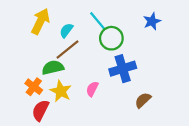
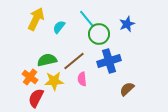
blue star: (152, 21) -> (127, 24), moved
brown line: (67, 49) -> (74, 61), moved
pink semicircle: (92, 89) -> (82, 79), turned -32
yellow star: (61, 91) -> (54, 81), turned -30

